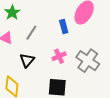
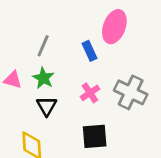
green star: (12, 13) -> (43, 78), moved
gray line: (31, 33) -> (43, 46), moved

